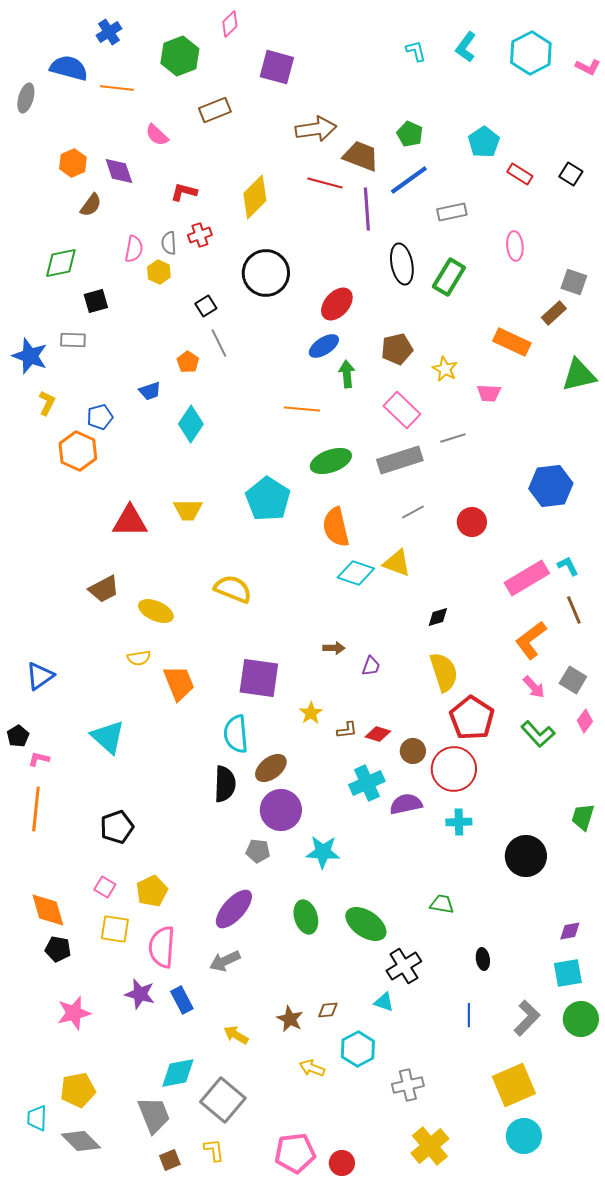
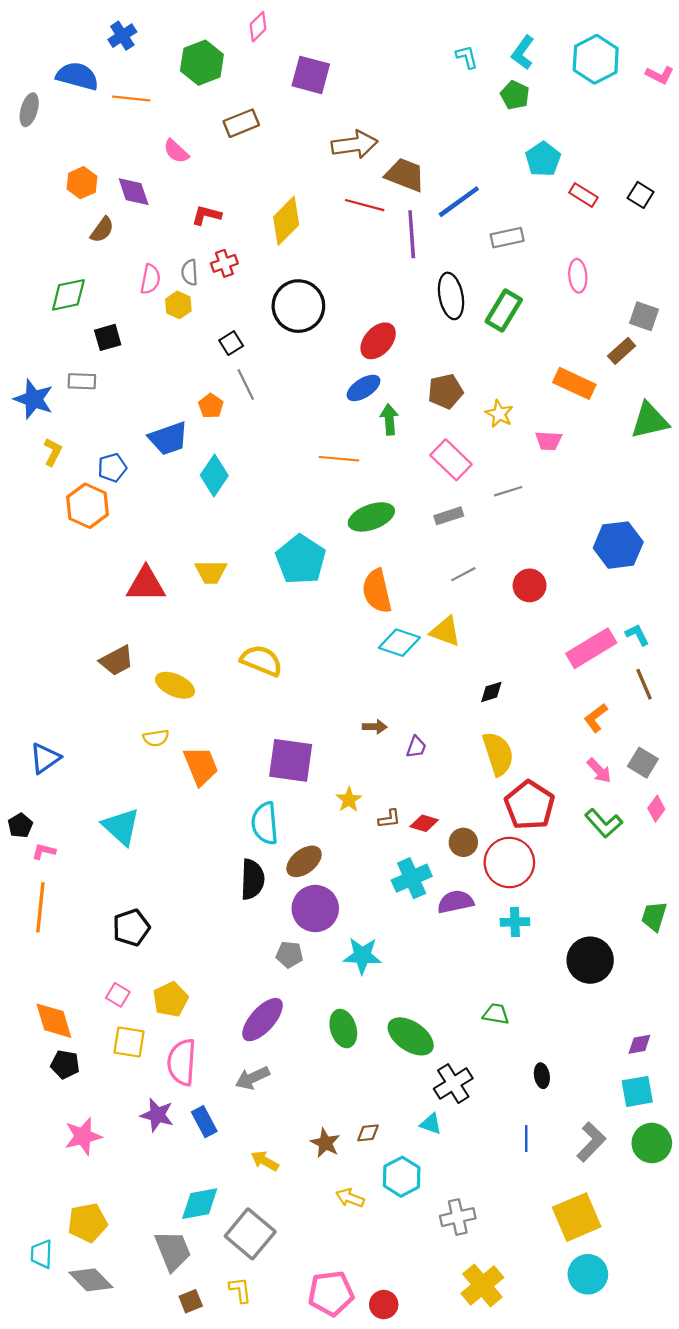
green pentagon: (410, 134) -> (515, 95), moved
blue trapezoid: (150, 391) -> (168, 438), size x1.6
gray rectangle: (400, 460) -> (449, 516), size x0.6
orange L-shape: (531, 640) -> (596, 718), size x0.7

